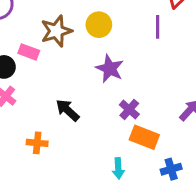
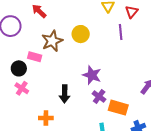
purple star: (110, 69) -> (92, 75), moved
purple cross: (129, 109) -> (99, 96), moved
black arrow: (68, 110) -> (65, 94), turned -126

